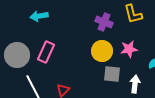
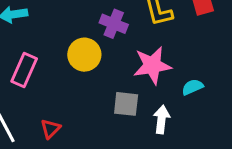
pink star: (129, 49) -> (152, 65), size x1.4
yellow circle: (102, 51) -> (84, 55), moved

